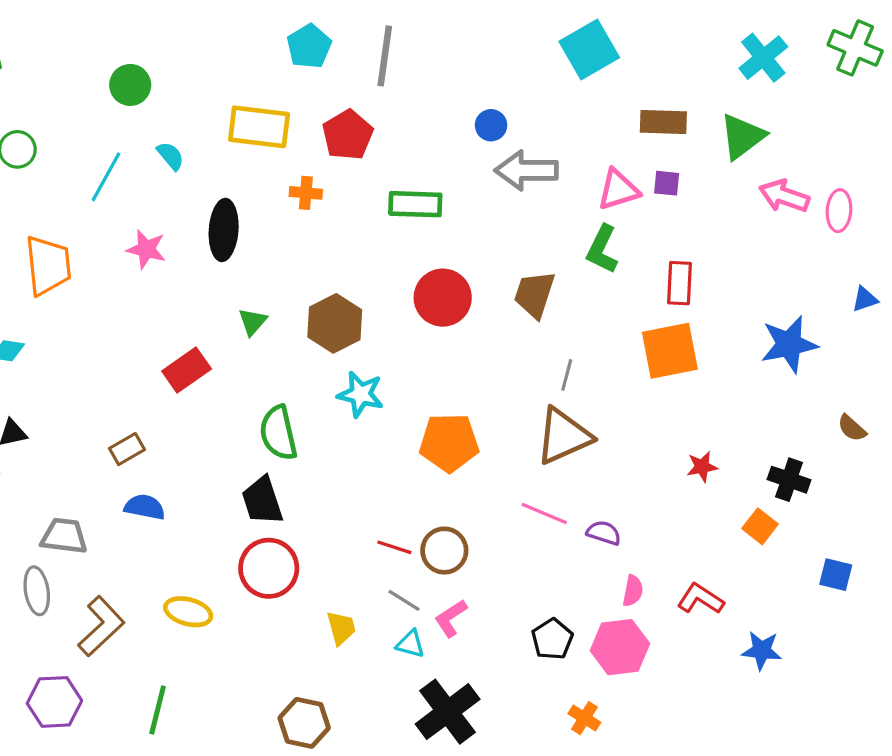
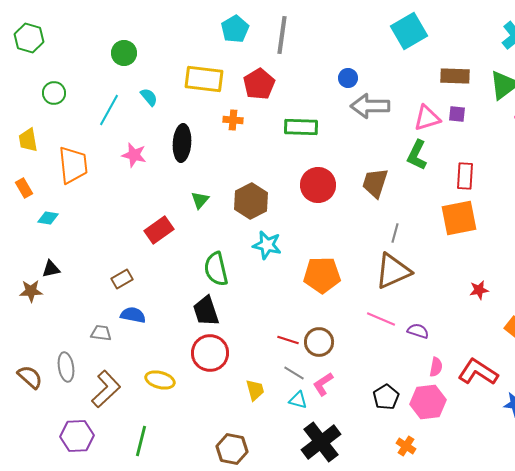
gray trapezoid: (64, 536) -> (101, 333), moved, size x0.7
red L-shape: (700, 599) -> (478, 372), size x1.4

